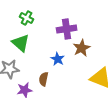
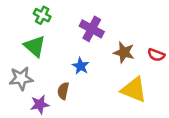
purple cross: (67, 29) -> (92, 29), turned 36
brown star: (82, 48) -> (124, 52), moved, turned -30

